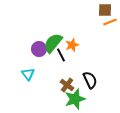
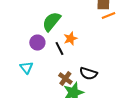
green semicircle: (53, 43) -> (51, 22), moved
black semicircle: (90, 80) -> (88, 74), turned 132

